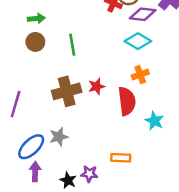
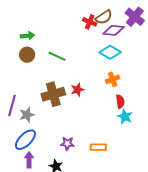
green line: (72, 45) -> (57, 56), turned -54
red semicircle: (127, 101) -> (120, 101), moved, size x0.6
gray star: (59, 137) -> (27, 115), moved
purple star: (89, 174) -> (67, 143), moved

